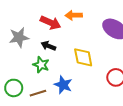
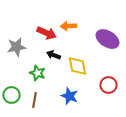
black arrow: (48, 46) -> (53, 55), moved
blue star: (63, 85) -> (69, 96), moved
brown line: (38, 93) -> (34, 100), turned -63

